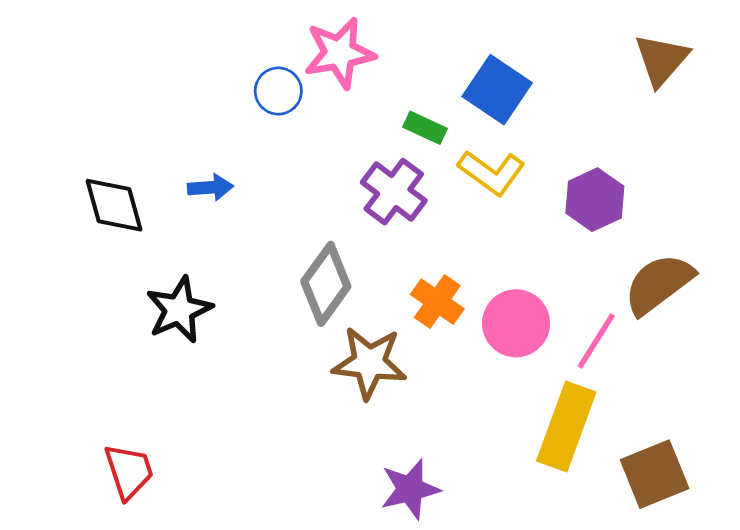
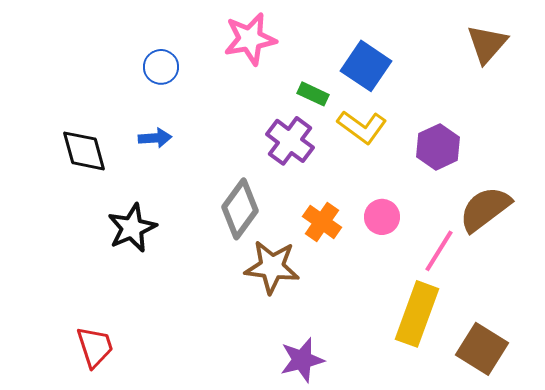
blue circle: (278, 91) -> (161, 67), moved
pink circle: (516, 323) -> (382, 217), moved, size x0.7
brown square: (655, 474) -> (482, 349), turned -36

